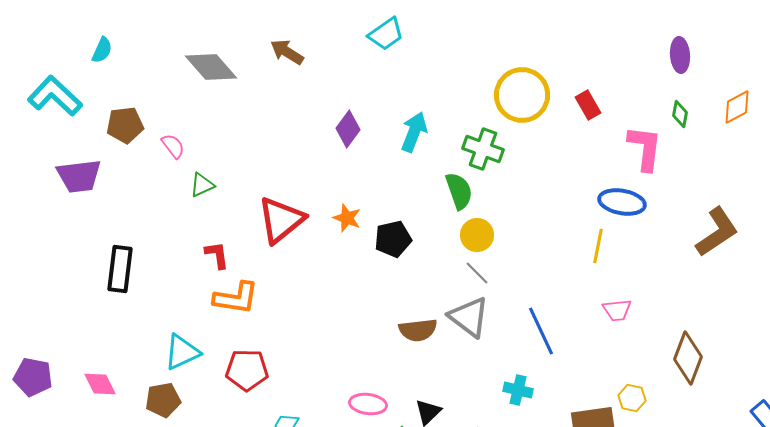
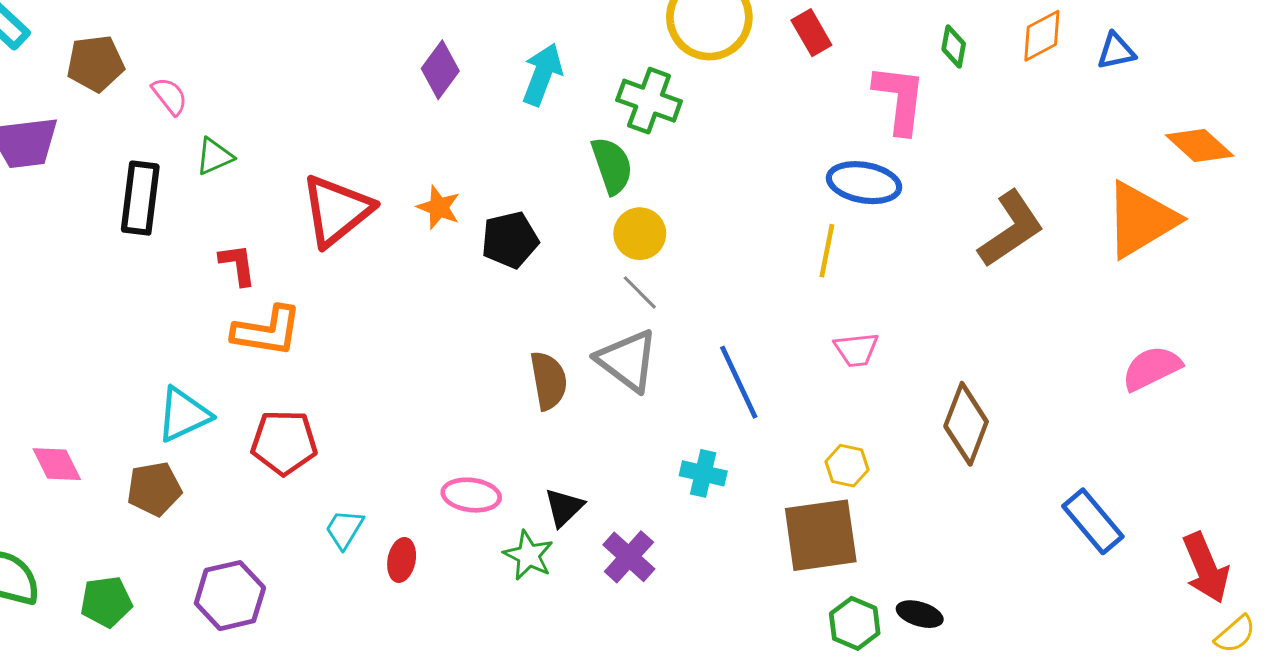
black rectangle: (120, 269) -> (140, 198), moved
brown semicircle: (418, 330) -> (549, 381), turned -93
yellow hexagon: (632, 398) -> (847, 466), moved

